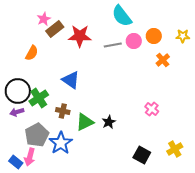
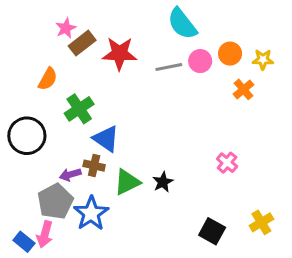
yellow star: (183, 36) -> (263, 60), moved
blue triangle: (71, 80) -> (106, 139), moved
green cross: (39, 98) -> (79, 109), moved
purple arrow: (17, 112) -> (70, 175), moved

